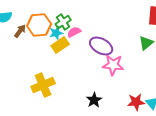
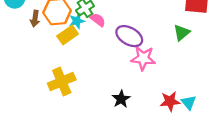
brown arrow: (20, 31) -> (35, 19), turned 152
pink semicircle: (74, 32) -> (98, 20), turned 64
yellow rectangle: (60, 45) -> (68, 35), moved

